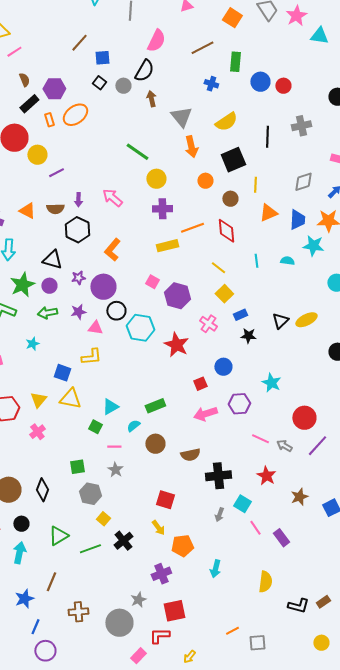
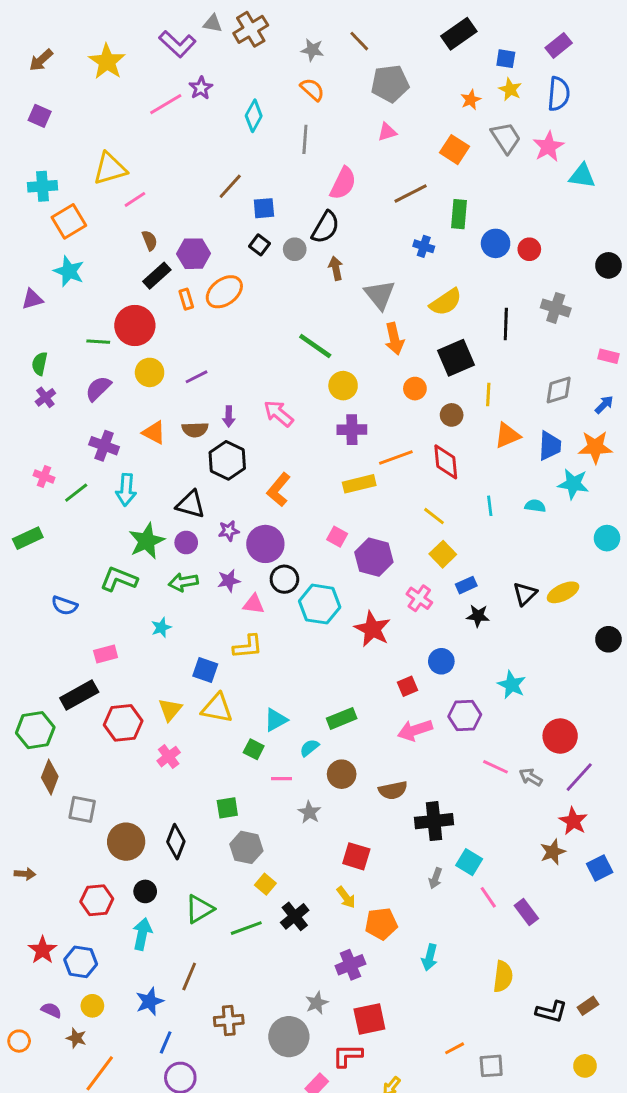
gray cross: (301, 126) -> (556, 308), turned 30
yellow circle: (37, 155) -> (150, 372), moved
gray star: (115, 470) -> (309, 812), moved
red star: (266, 476) -> (573, 821), moved

